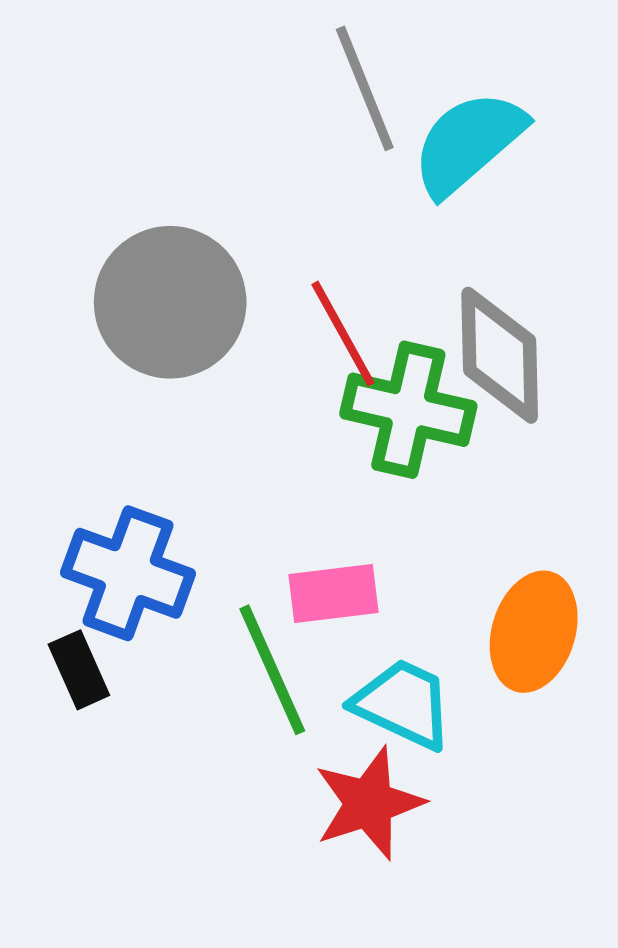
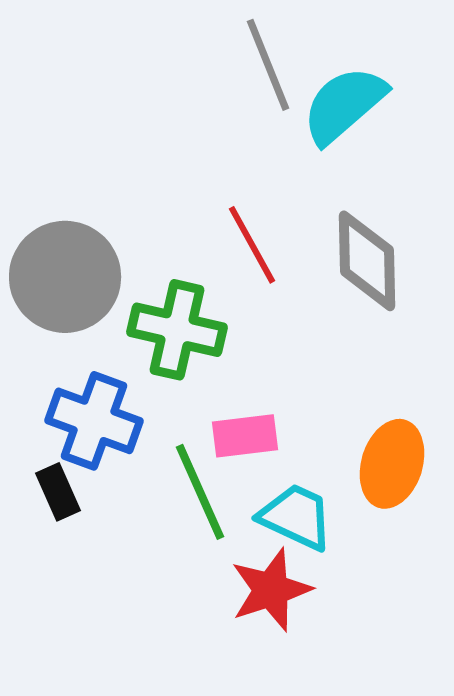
gray circle: (170, 302) -> (65, 277), moved
green cross: (408, 410) -> (177, 330), moved

